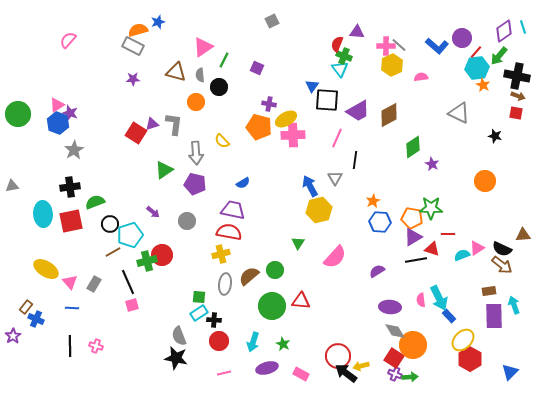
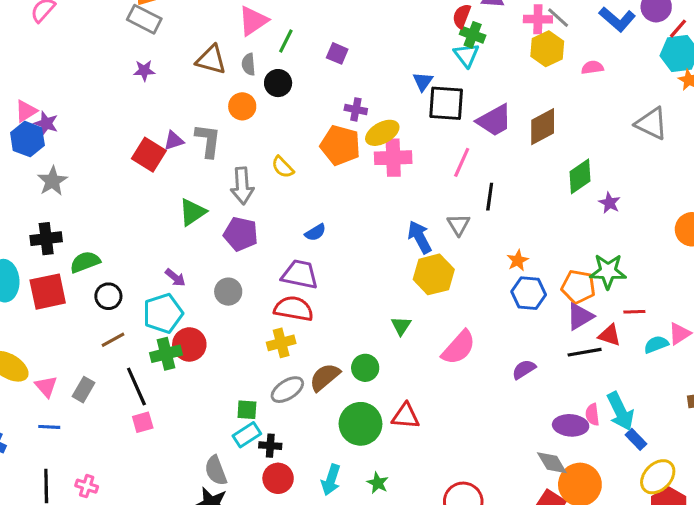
cyan pentagon: (130, 235) -> (163, 313), moved
gray ellipse: (225, 284) -> (287, 390), turned 50
purple ellipse: (390, 307) -> (571, 425), moved

